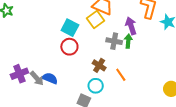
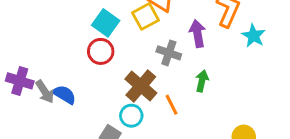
green arrow: (128, 41) -> (202, 81), moved
brown cross: (99, 65) -> (141, 86), size x1.5
purple cross: (19, 74) -> (20, 81), turned 30

